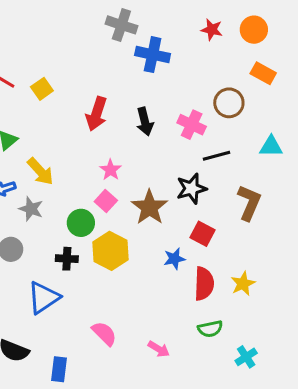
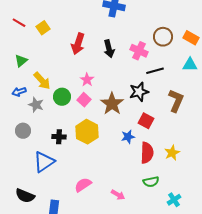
orange rectangle: (263, 73) -> (191, 38), moved
green circle: (81, 223) -> (62, 97), moved
pink semicircle: (104, 333) -> (83, 185), turned -78

